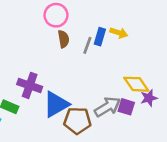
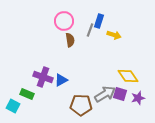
blue rectangle: (100, 37) -> (99, 21), moved
gray line: (87, 45) -> (90, 30), moved
purple star: (149, 98) -> (138, 98), moved
blue triangle: (56, 104) -> (61, 80), moved, size x0.6

